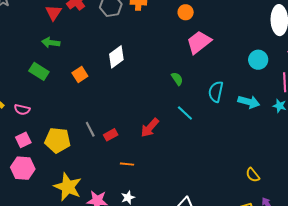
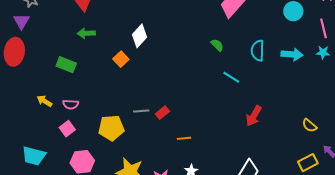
white diamond: (116, 57) -> (140, 36), moved
green rectangle: (39, 71) -> (66, 65), moved
red arrow: (150, 128) -> (254, 116), moved
gray line: (90, 129) -> (141, 111), turned -56
pink square: (23, 140) -> (67, 129), moved

